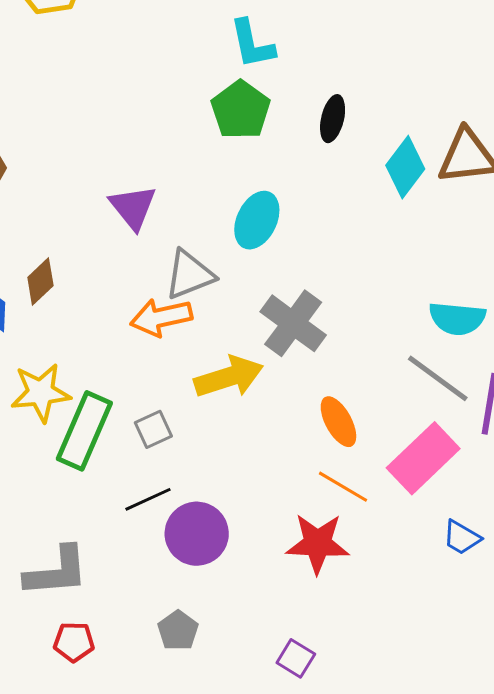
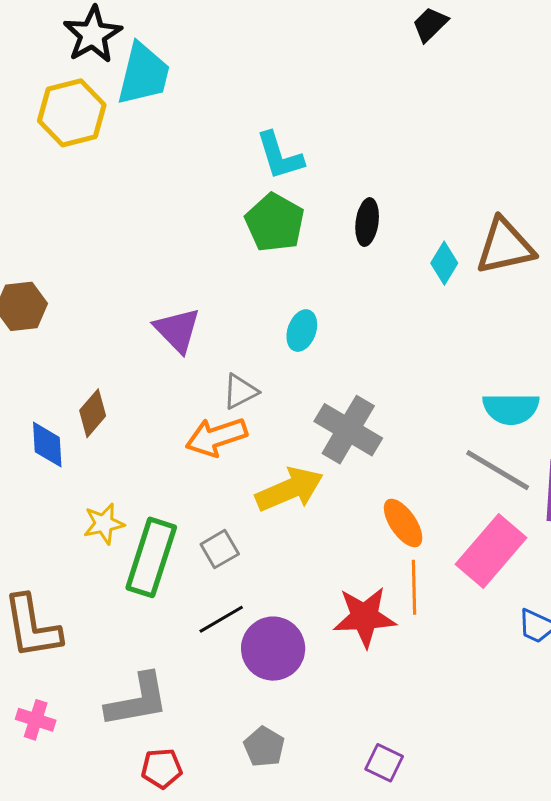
cyan diamond: (405, 167) -> (444, 263), size x0.7
cyan ellipse: (257, 220) -> (302, 331), size x0.7
gray triangle: (189, 275) -> (240, 391), size x0.7
yellow star: (41, 393) -> (104, 524), size x0.7
orange line: (343, 487) -> (414, 587), turned 64
red star: (318, 544) -> (365, 617), moved

